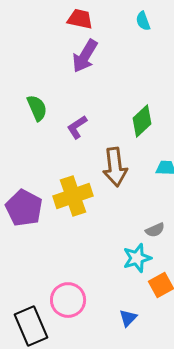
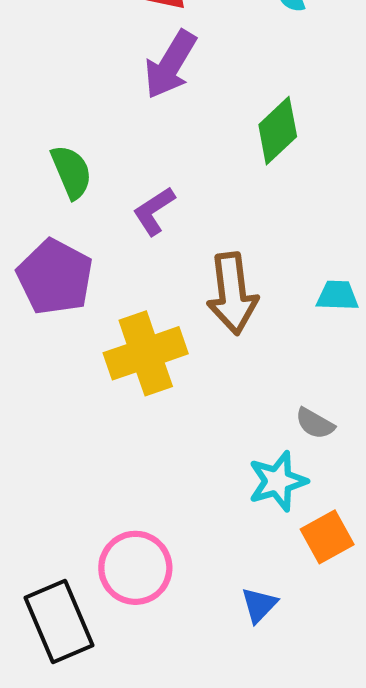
green diamond: (142, 121) -> (278, 131), moved
purple pentagon: (24, 208) -> (55, 277), moved
gray semicircle: (155, 230) -> (315, 423), turned 54

